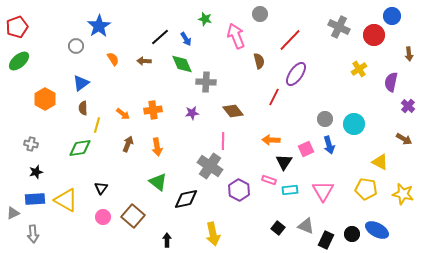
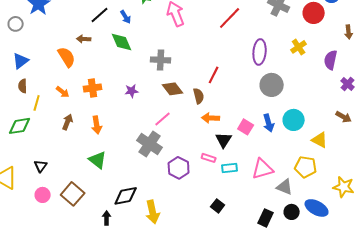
orange semicircle: (113, 59) -> (67, 57), moved, size x1.5
brown semicircle: (259, 61) -> (199, 96), moved
purple ellipse: (296, 74) -> (260, 52), moved, turned -30
gray cross: (206, 82) -> (161, 60), moved
gray circle: (325, 119) -> (272, 85), moved, size x1.5
cyan circle: (354, 124) -> (294, 120), moved
pink line: (223, 141) -> (163, 119), turned 48
pink square: (306, 149) -> (246, 127), turned -35
pink triangle: (323, 191) -> (263, 169), turned 45
yellow star: (403, 194) -> (344, 187), moved
black diamond: (186, 199) -> (126, 196), moved
gray triangle: (306, 226) -> (285, 187), moved

